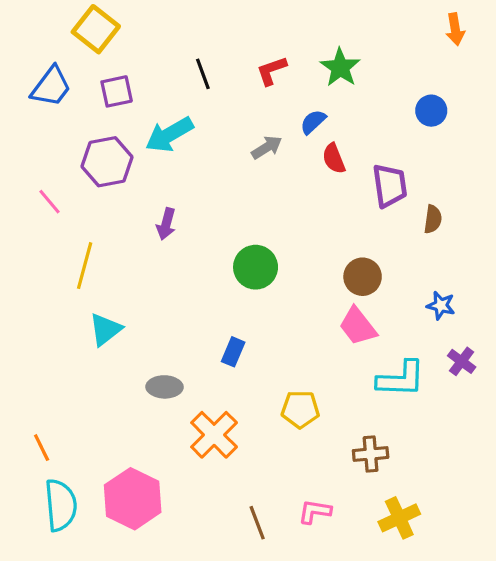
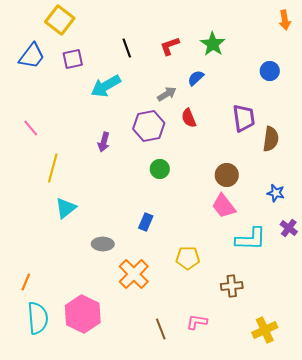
red semicircle: (334, 159) -> (189, 118), moved
purple hexagon: (107, 162) -> (149, 126), moved
brown semicircle: (433, 219) -> (271, 139), size x1.4
green circle: (256, 267) -> (160, 169), size x0.7
orange line: (42, 448) -> (26, 282), turned 48
yellow cross: (399, 518) -> (265, 330), moved

